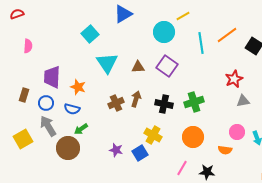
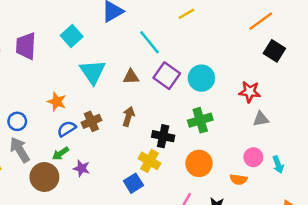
cyan circle: (164, 32) -> (201, 78), moved
orange line: (227, 35) -> (261, 21), moved
cyan line: (201, 43) -> (149, 42), moved, turned -30
purple trapezoid: (52, 77) -> (26, 46), moved
red star: (234, 79) -> (250, 92), turned 30
brown cross: (116, 103) -> (91, 121), moved
black cross: (164, 104) -> (163, 136), moved
blue semicircle: (72, 109) -> (67, 129), moved, turned 133
purple star: (116, 150) -> (82, 168), moved

